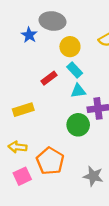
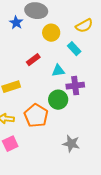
cyan rectangle: (75, 70) -> (74, 49), moved
orange pentagon: (50, 161) -> (36, 116), moved

